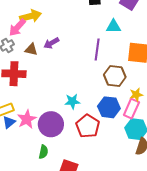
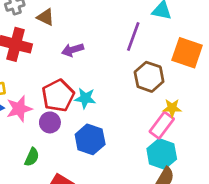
purple arrow: (51, 43) -> (73, 50), moved
blue hexagon: (109, 107) -> (90, 139), moved
purple circle: (51, 124) -> (50, 122), size x0.6
red pentagon: (88, 126) -> (58, 96), moved

